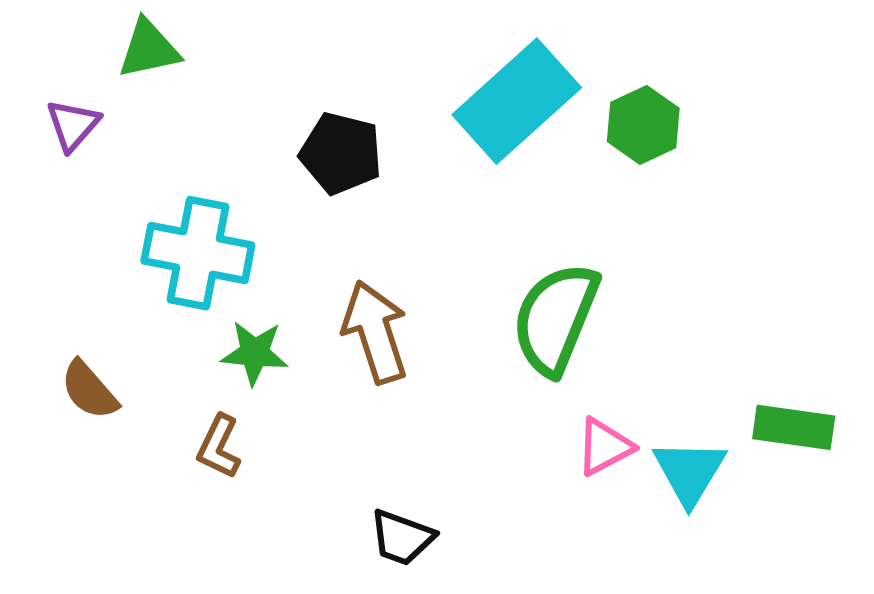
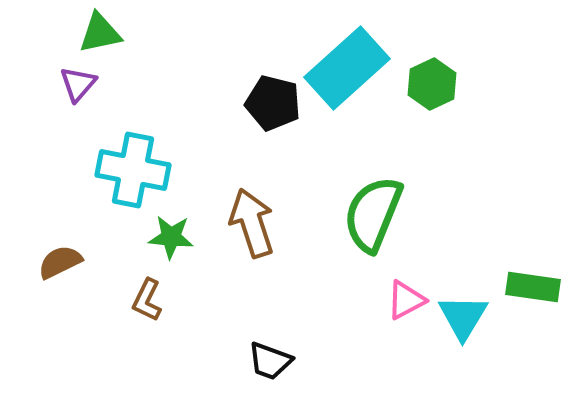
purple triangle: (73, 125) -> (78, 84), moved
black pentagon: (341, 153) -> (273, 103), moved
brown semicircle: (89, 390) -> (60, 262), turned 105

